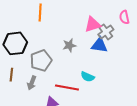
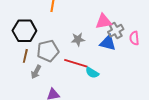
pink semicircle: (124, 17) -> (134, 38), moved
brown line: (11, 75) -> (25, 56), moved
red line: (67, 87) -> (76, 63), moved

